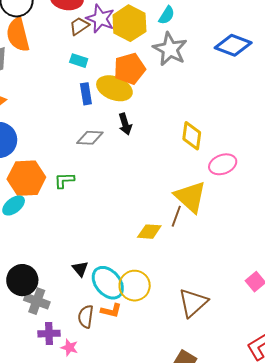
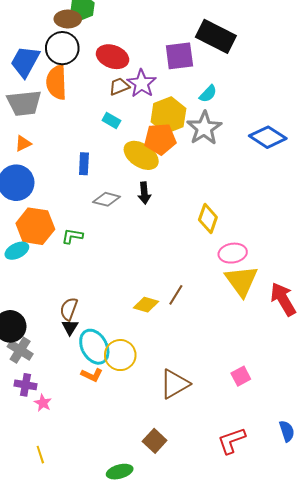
yellow hexagon: (129, 23) -> (168, 115), moved
blue rectangle: (86, 94) -> (84, 164), moved
yellow triangle: (190, 197) -> (241, 281), moved
brown semicircle: (86, 317) -> (69, 309), moved

